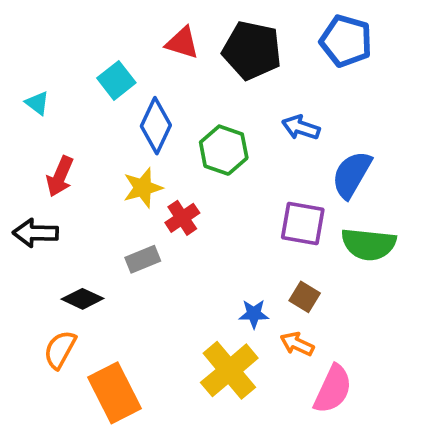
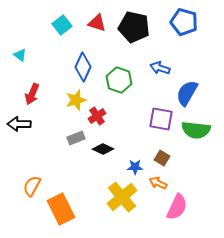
cyan square: (116, 80) -> (62, 25), moved
black diamond: (83, 299) -> (103, 149), moved

